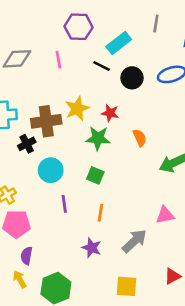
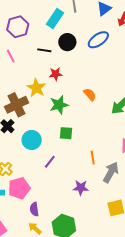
cyan rectangle: (119, 43) -> (55, 19), moved
black circle: (132, 78) -> (67, 42), moved
red star: (110, 113) -> (56, 74), moved
purple line: (64, 204) -> (50, 162), turned 64
orange line: (100, 213) -> (93, 158), moved

